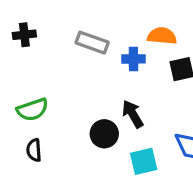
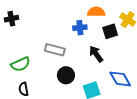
gray rectangle: (92, 43) -> (55, 50), moved
black arrow: (133, 114) -> (96, 54), moved

